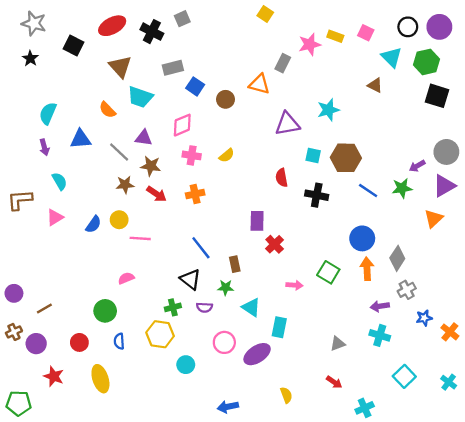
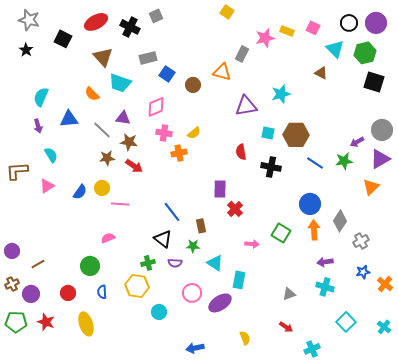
orange cross: (195, 194) -> (179, 153), moved
gray cross: (407, 290) -> (361, 241), moved
green pentagon: (19, 403) -> (16, 322), moved

